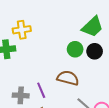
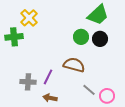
yellow cross: (22, 30) -> (29, 18), turned -36
purple line: (41, 90) -> (48, 77), turned 49

